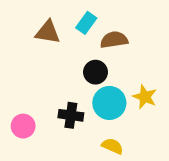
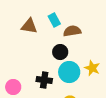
cyan rectangle: (86, 23) -> (54, 20), turned -64

